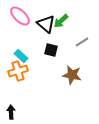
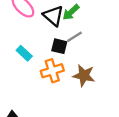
gray line: (82, 42) -> (74, 37), moved
orange cross: (18, 71) -> (52, 71), moved

